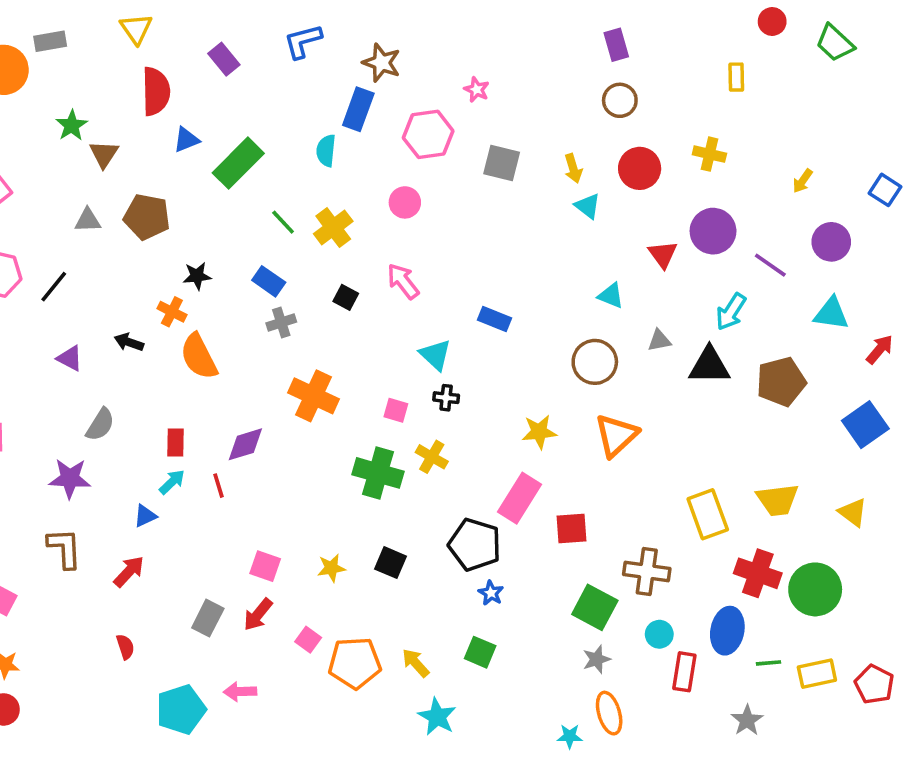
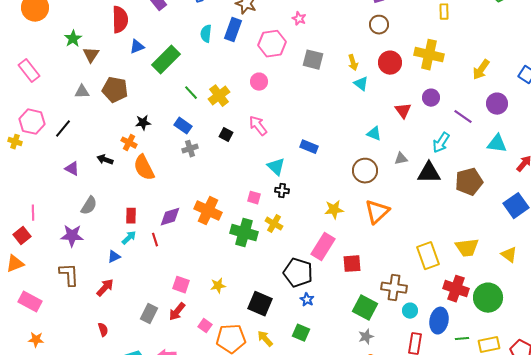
cyan semicircle: (326, 150) -> (206, 34), moved
yellow cross: (709, 154) -> (429, 55), size x1.6
yellow arrow: (803, 181) -> (481, 70), size x1.5
purple circle: (713, 231) -> (431, 98), size x0.7
orange cross: (313, 396) -> (208, 211), moved
black square: (391, 563) -> (260, 304), moved, size x1.4
cyan circle: (659, 634) -> (410, 311), moved

